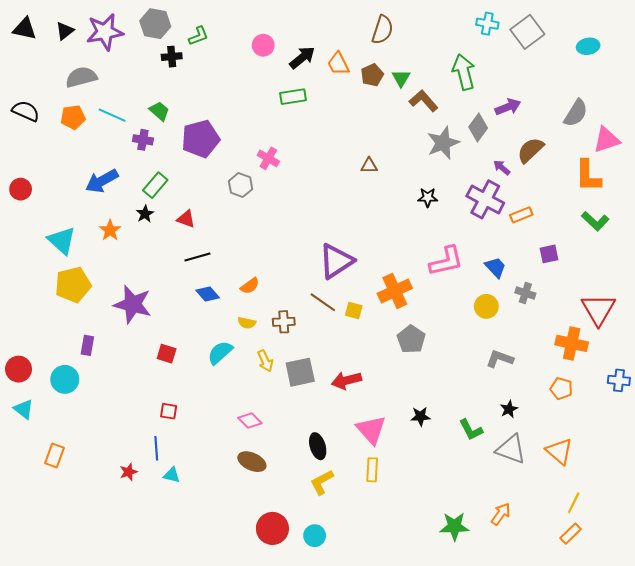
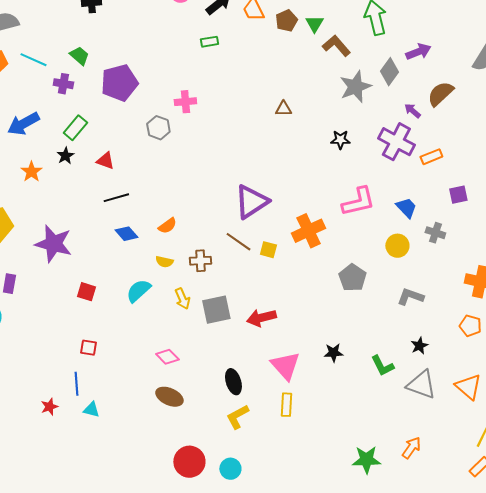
green rectangle: (293, 97) -> (209, 42), size x0.7
pink cross: (268, 158) -> (185, 102), turned -35
gray pentagon: (411, 339) -> (352, 278), moved

